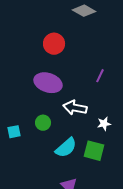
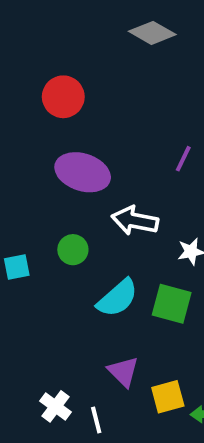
red circle: (54, 44) -> (63, 97), moved

